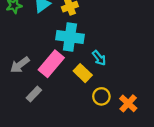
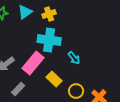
yellow rectangle: (83, 73) -> (54, 79), moved

